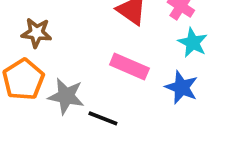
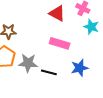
blue star: (181, 87) -> (80, 68), moved, turned -30

